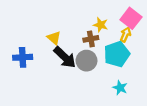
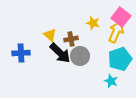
yellow arrow: (126, 35) -> (116, 32), size x1.5
brown cross: (91, 39) -> (71, 39), moved
cyan pentagon: (117, 54) -> (120, 59), moved

